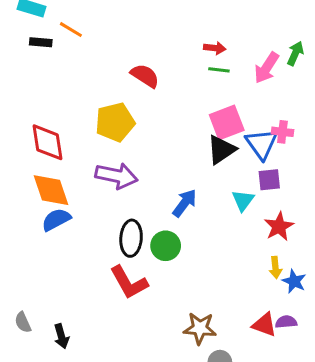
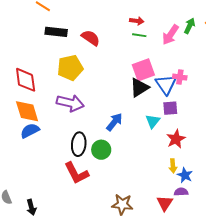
black rectangle: (41, 42) -> (56, 32), moved, size x1.5
purple semicircle: (286, 322) -> (181, 192), moved
red triangle: (264, 325) -> (165, 203), turned 42

